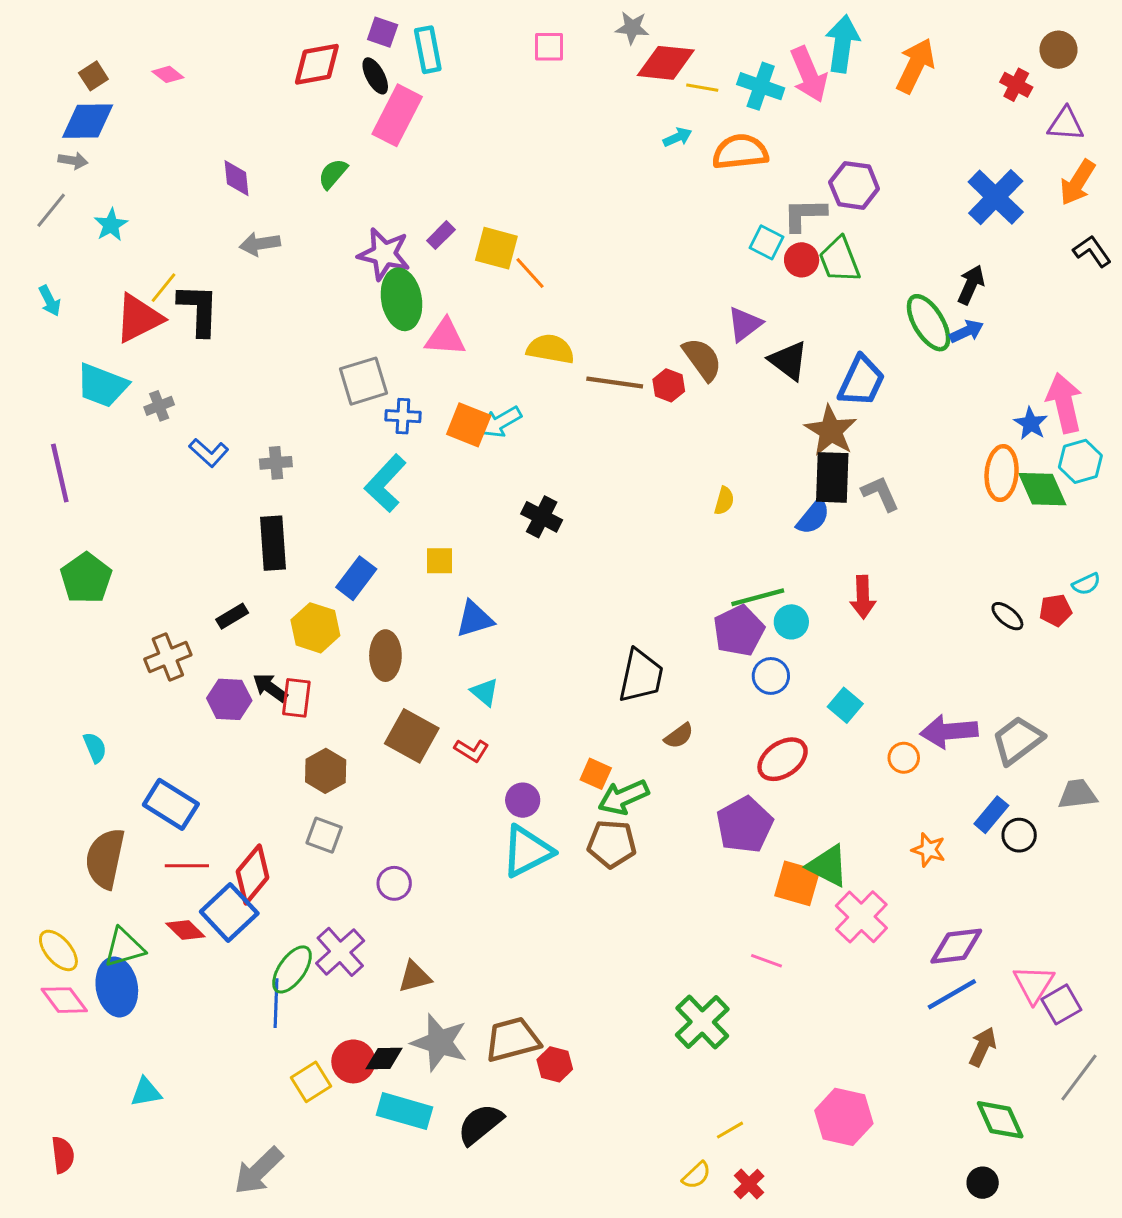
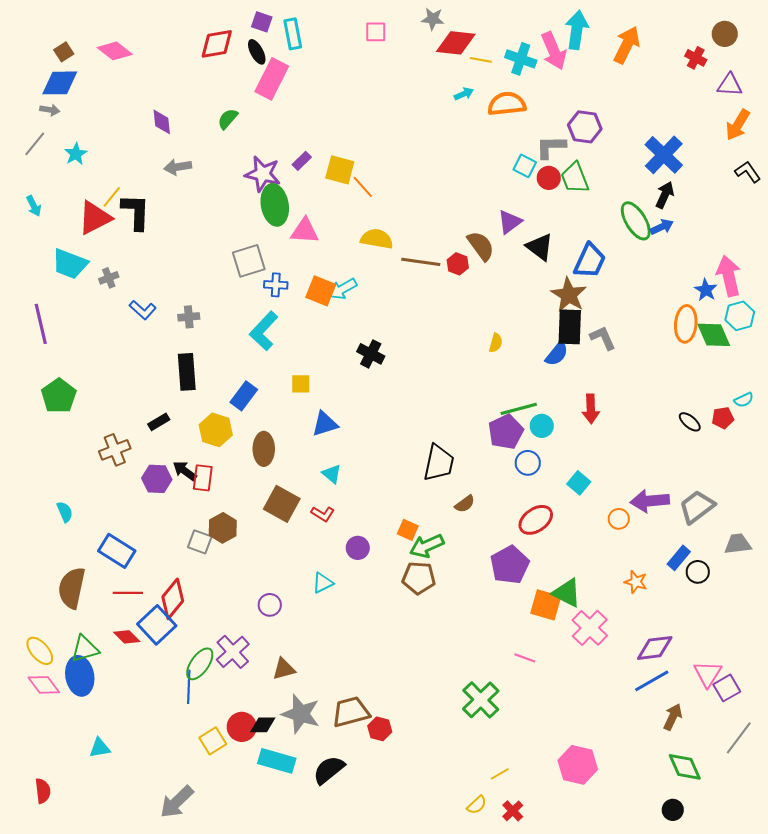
pink diamond: (168, 74) -> (115, 51), size x1.6
blue cross: (996, 197) -> (664, 155), moved
gray square: (324, 835) -> (200, 542), moved
cyan triangle: (527, 851) -> (323, 583), moved, size x0.6

